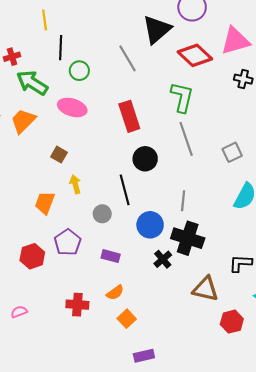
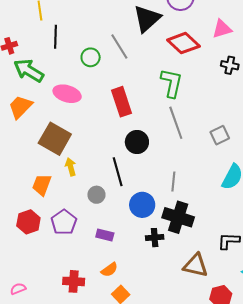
pink triangle: (235, 41) -> (222, 29), size x0.7
green circle: (79, 71) -> (91, 57), moved
brown square: (59, 155) -> (55, 139), size x2.0
red hexagon: (32, 256) -> (28, 222), moved
black cross: (163, 259) -> (155, 238), turned 36

